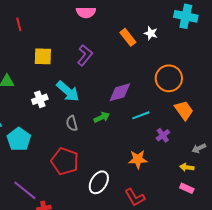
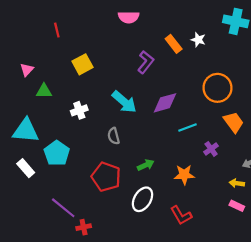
purple L-shape: (85, 55) -> (146, 62), moved
yellow square: (43, 56) -> (82, 64), turned -30
cyan arrow: (68, 91) -> (124, 102), moved
green arrow: (102, 117) -> (146, 165), moved

